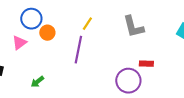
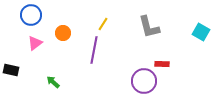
blue circle: (31, 19) -> (31, 15), moved
green arrow: (37, 82) -> (53, 82), turned 80

